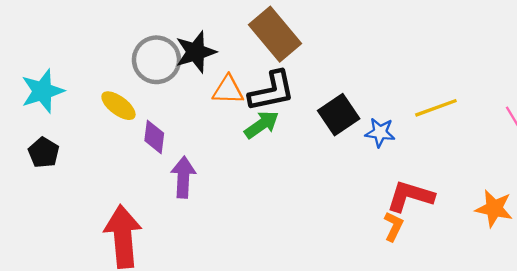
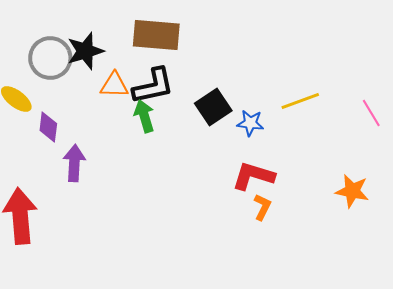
brown rectangle: (275, 34) -> (156, 35), turned -45
green arrow: (262, 125) -> (144, 116), turned -72
red L-shape: (410, 196) -> (253, 176), moved

